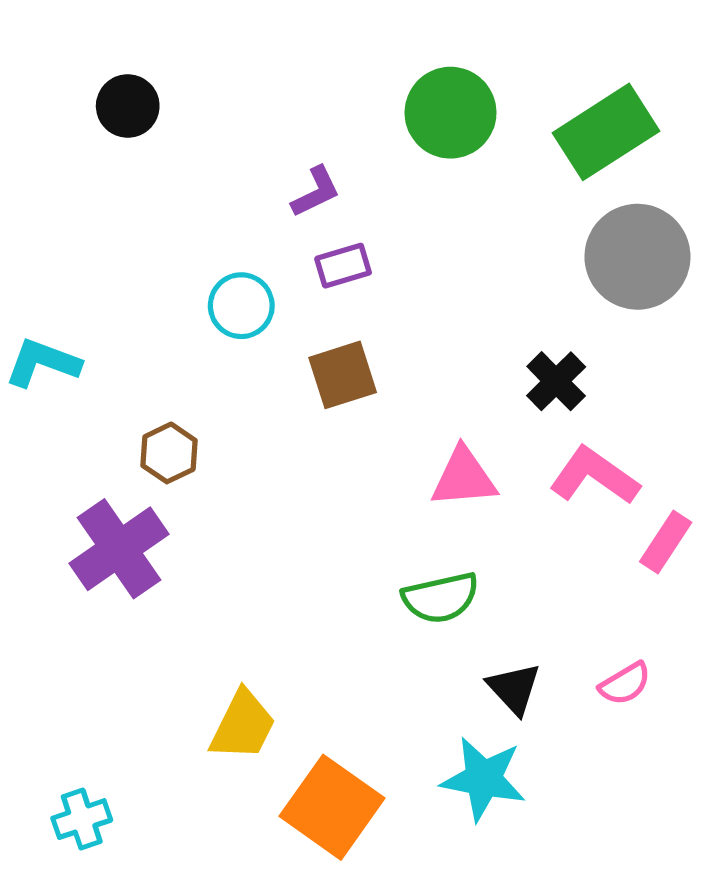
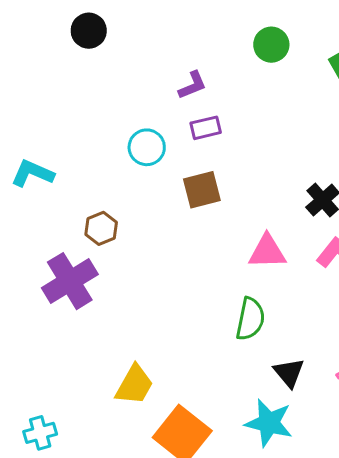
green circle: (451, 113) -> (271, 45), size x0.7
green semicircle: (441, 598) -> (250, 319), turned -69

